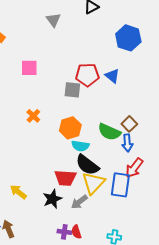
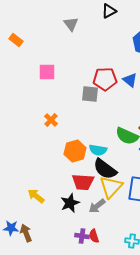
orange hexagon: (70, 128) -> (75, 151), moved

